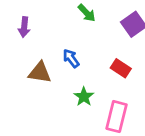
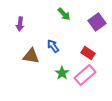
pink rectangle: (116, 117) -> (85, 75), moved, turned 35

